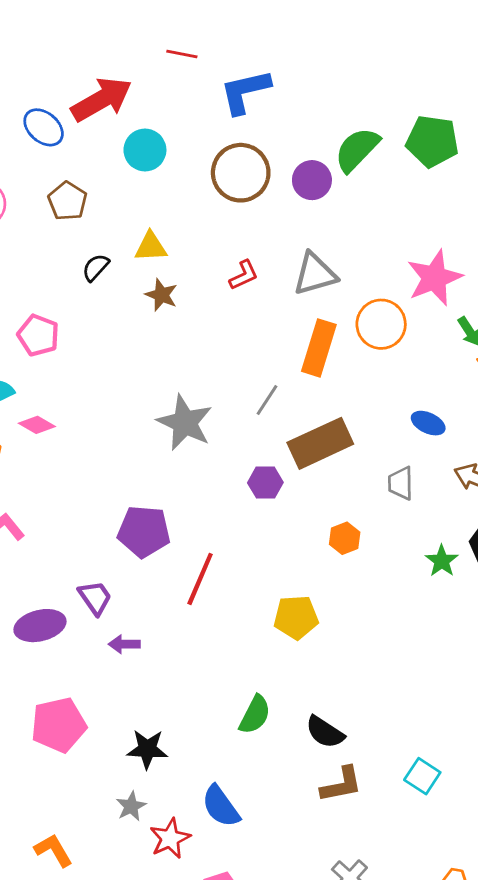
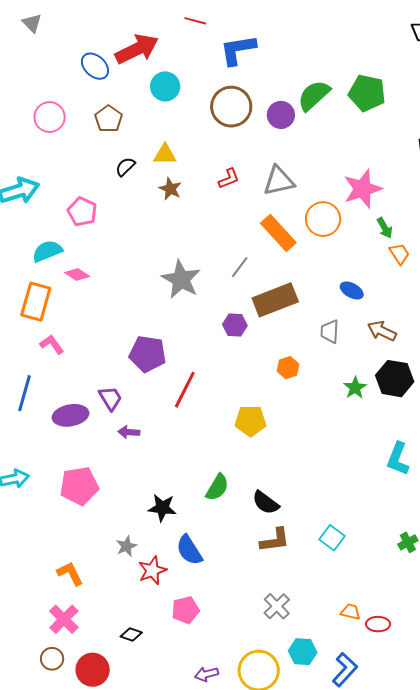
orange rectangle: (319, 348) -> (278, 233), turned -63
black star: (147, 749) -> (162, 508), moved

